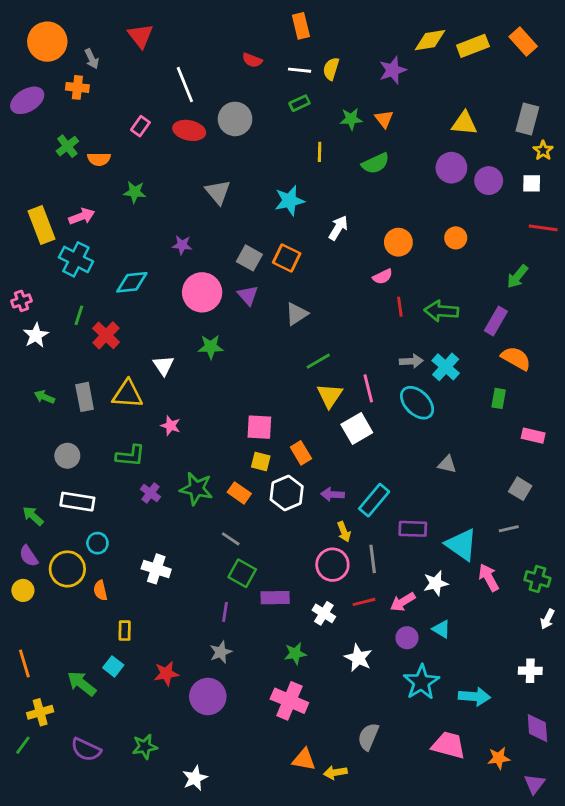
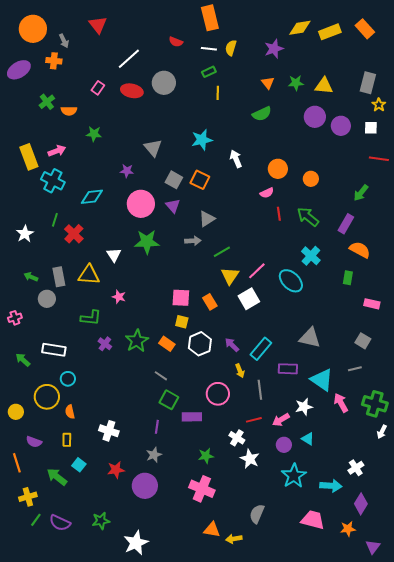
orange rectangle: (301, 26) -> (210, 18), size x1.4
white line: (185, 85) -> (129, 59), turned 70
green star: (351, 119) -> (296, 83), moved
yellow line: (320, 152) -> (218, 93), moved
gray triangle: (218, 192) -> (153, 148), moved
white arrow: (338, 228) -> (236, 159), turned -54
orange circle: (456, 238) -> (311, 179), moved
pink cross: (21, 301) -> (15, 318), moved
green arrow: (441, 311) -> (308, 217), turned 35
green star: (211, 347) -> (147, 242), size x1.4
gray arrow: (411, 361) -> (193, 241), moved
pink line: (368, 388) -> (257, 271), turned 60
orange rectangle: (301, 453) -> (210, 302), moved
gray circle: (67, 456) -> (47, 299), moved
gray triangle: (447, 464) -> (310, 338), moved, size x1.6
green star: (196, 489) -> (137, 341), turned 30
purple arrow: (332, 494) -> (232, 345), turned 42
purple semicircle: (29, 556) -> (34, 442), moved, turned -35
pink circle: (332, 565) -> (218, 394), moved
white cross: (156, 569) -> (109, 431), moved
green cross: (537, 579) -> (375, 404), size x1.4
white cross: (324, 613) -> (237, 438), moved
yellow rectangle: (125, 631) -> (67, 440), moved
white cross: (530, 671) -> (356, 468), moved, turned -35
purple diamond: (537, 728) -> (361, 504), moved, turned 35
green line: (23, 745) -> (36, 520), moved
white star: (195, 778) -> (136, 543), size x1.4

